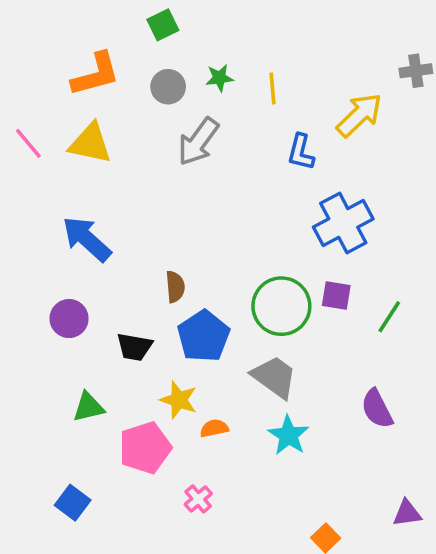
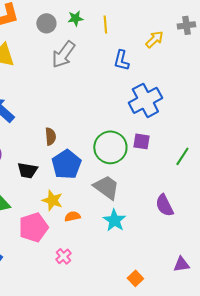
gray cross: (416, 71) -> (186, 25), moved
yellow arrow: (359, 115) -> (154, 39), size x0.7
green line: (389, 317) -> (182, 156), moved

